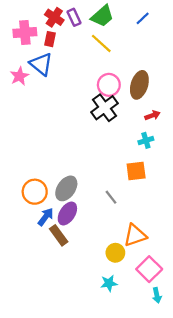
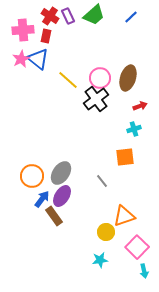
yellow line: (101, 43) -> (68, 80), moved
pink star: (19, 76) -> (21, 59), moved

